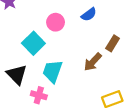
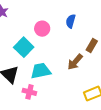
blue semicircle: (89, 14) -> (71, 21), turned 144
cyan trapezoid: (53, 71) -> (41, 71), turned 60

